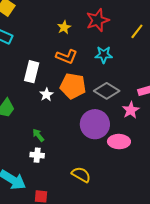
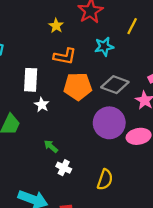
yellow line: (137, 31) -> (132, 26), moved
white star: (46, 95) -> (42, 105), moved
white cross: (37, 155) -> (64, 168), moved, turned 32
yellow semicircle: (81, 175) -> (105, 180), turned 90

